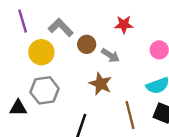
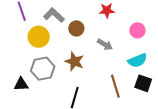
gray arrow: (110, 55) -> (105, 45), moved
brown star: (101, 84) -> (74, 62), moved

